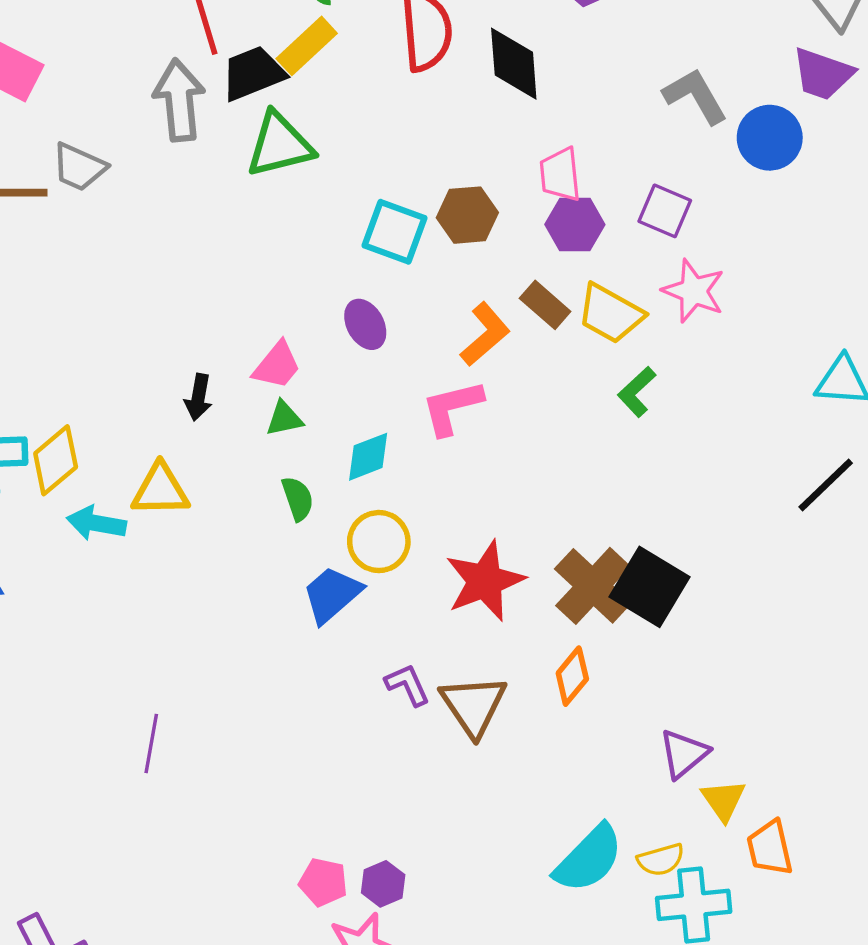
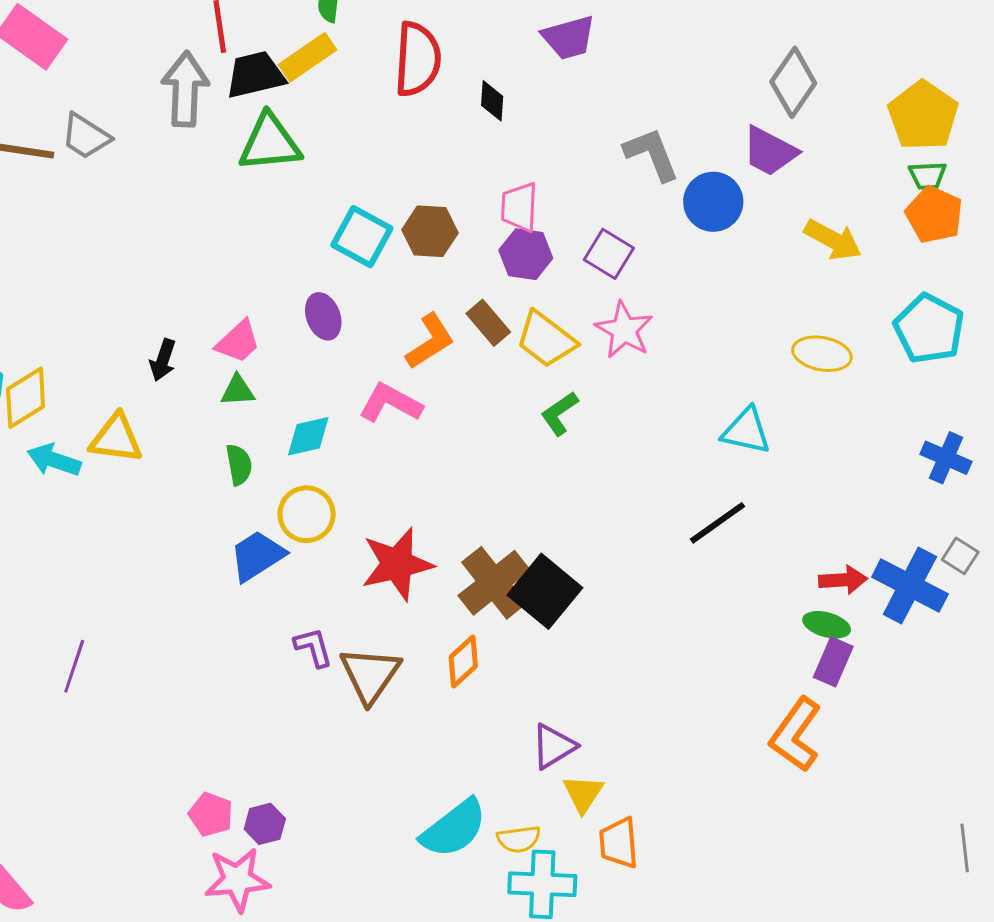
black diamond: (514, 64) -> (492, 101), size x0.6
pink L-shape: (452, 407) -> (391, 403), turned 34

